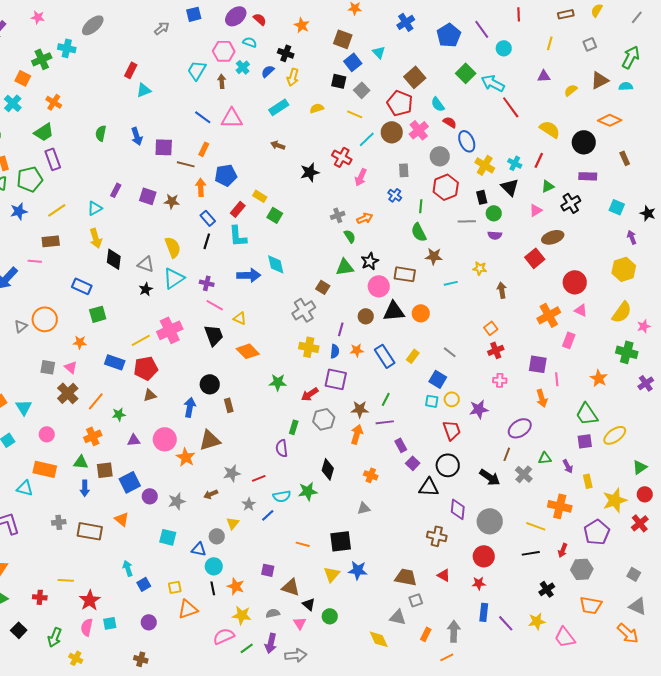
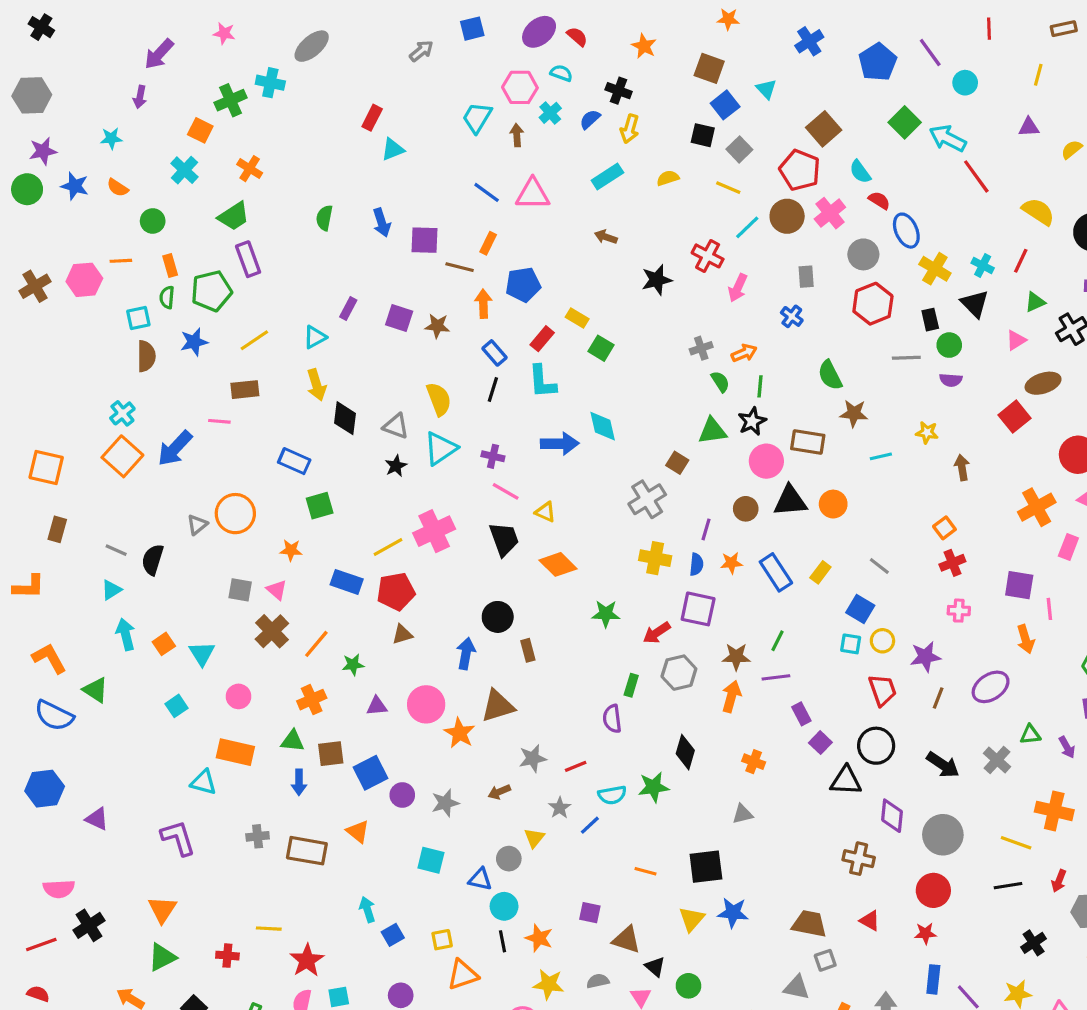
green line: (421, 206) -> (760, 386), moved
brown line: (507, 454) -> (938, 698), moved

